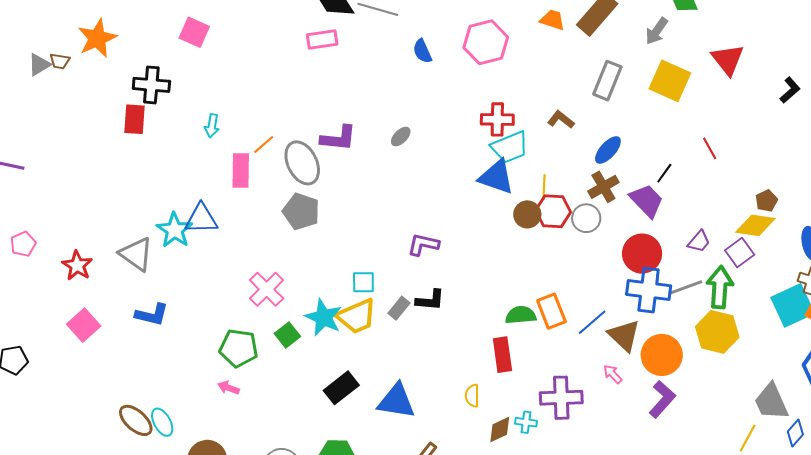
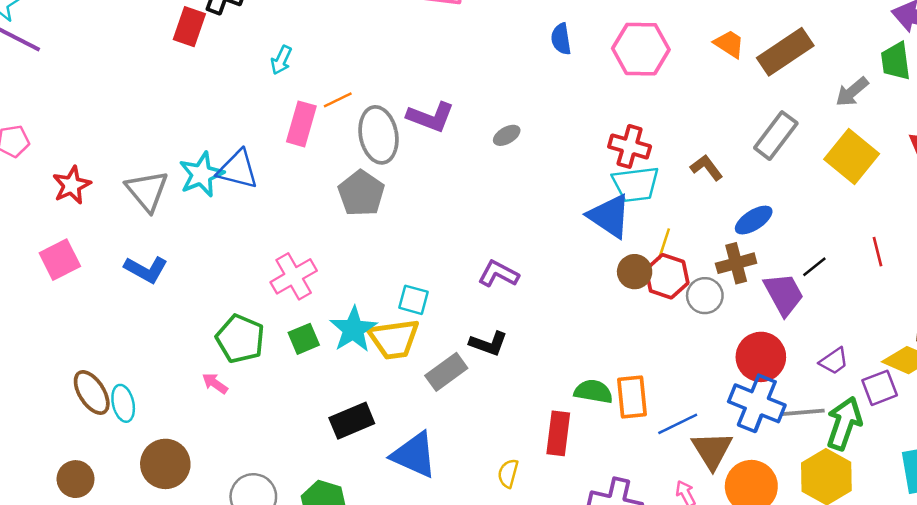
gray rectangle: (399, 308) -> (446, 372), moved, size x1.4

